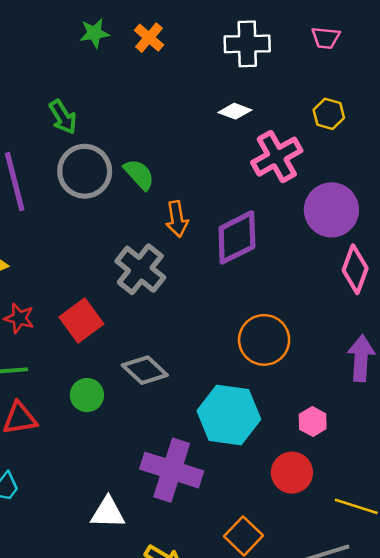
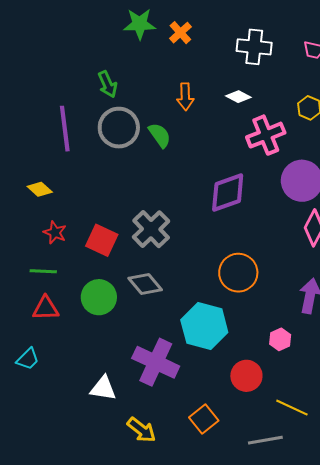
green star: (94, 33) -> (140, 24), size x1.4
orange arrow: (177, 219) -> (185, 97), moved
gray cross: (140, 269) -> (151, 229), moved
red square: (81, 321) -> (102, 240), turned -36
green circle: (87, 395) -> (99, 297), size x1.4
pink hexagon: (313, 422) -> (280, 339), moved

